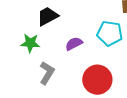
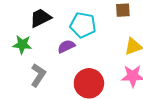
cyan pentagon: (110, 33) -> (83, 25), moved

